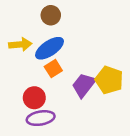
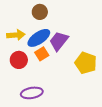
purple trapezoid: (84, 85) -> (59, 41), moved
red circle: (34, 98) -> (19, 60), moved

